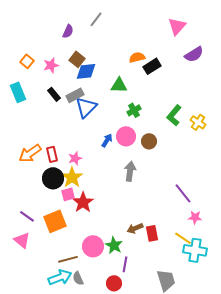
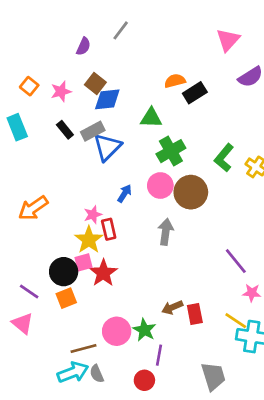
green cross: (134, 110) -> (171, 151), size x1.5
blue arrow: (107, 140) -> (125, 193), moved
brown circle: (149, 141) -> (191, 192), size x1.6
red rectangle: (52, 154) -> (109, 229), moved
black circle: (53, 178) -> (64, 272), moved
orange square: (55, 221) -> (66, 298), size x0.7

